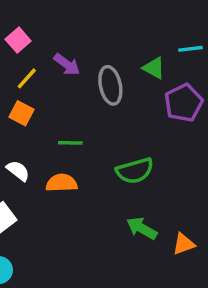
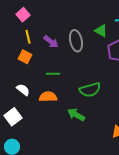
purple arrow: (67, 64) -> (51, 42), moved
yellow line: (27, 78) -> (28, 37), turned -56
green arrow: (142, 228) -> (76, 115), moved

